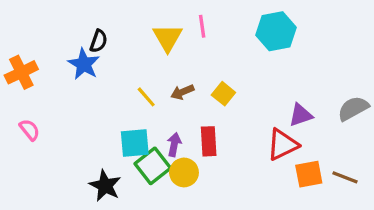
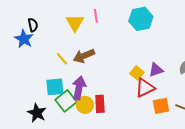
black semicircle: (99, 41) -> (33, 25), turned -32
brown arrow: (182, 92) -> (84, 56), size x1.5
yellow square: (223, 94) -> (137, 73), moved
red rectangle: (209, 141) -> (100, 104), moved
purple arrow: (174, 145) -> (79, 88), size x1.6

